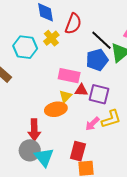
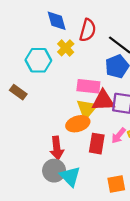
red triangle: (81, 90) -> (103, 101), size x1.6
yellow triangle: (65, 96) -> (87, 109), size x1.5
red rectangle: (78, 151) -> (97, 144), moved

